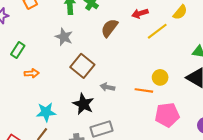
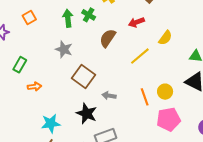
yellow semicircle: (180, 12) -> (165, 38), moved
yellow line: (157, 31) -> (140, 56), moved
yellow circle: (160, 77) -> (165, 92), moved
orange line: (144, 90) -> (145, 97), turned 66

